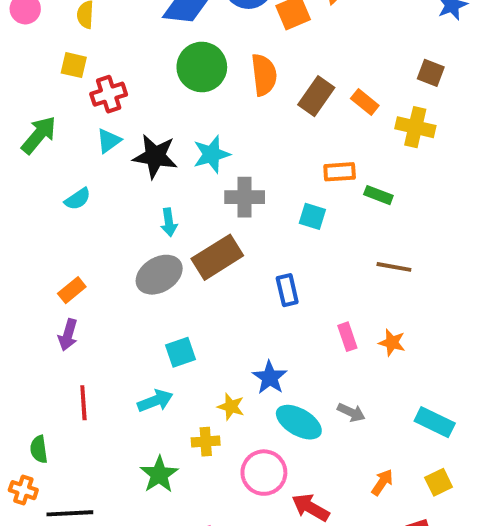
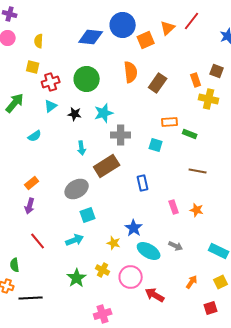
green circle: (202, 67) -> (87, 79), moved
orange rectangle: (365, 102) -> (196, 80), moved, turned 32
black star: (155, 156) -> (75, 114), size x0.6
gray ellipse: (159, 275) -> (77, 189), moved
red line: (83, 403) -> (38, 241), turned -36
yellow cross: (206, 442) -> (103, 270), moved, turned 32

